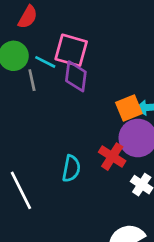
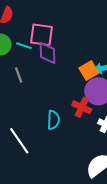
gray line: (32, 80) -> (19, 75), moved

